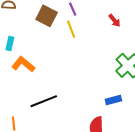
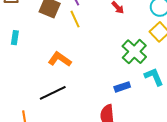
orange L-shape: (23, 64) -> (60, 59), moved

